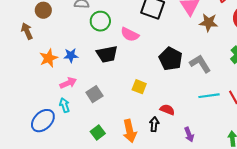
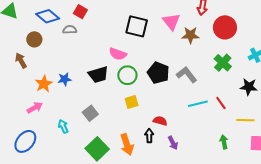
green circle: (100, 21) -> (127, 75), moved
pink arrow: (68, 83) -> (35, 108), moved
yellow square: (139, 87) -> (132, 102), turned -32
blue ellipse: (43, 121) -> (25, 141), moved
green square: (98, 132) -> (97, 149), size x1.6
purple arrow: (189, 134) -> (173, 143), moved

